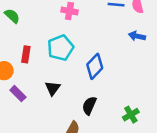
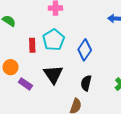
red rectangle: (26, 54) -> (32, 45), moved
black triangle: (53, 88) -> (53, 74), size x1.5

